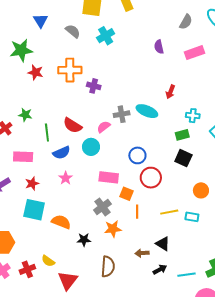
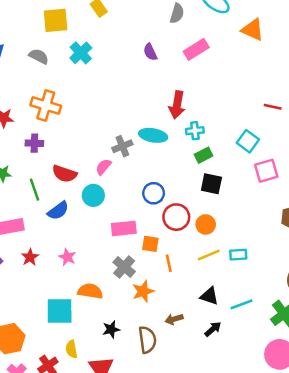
orange cross: (70, 70) -> (46, 106), turned 30
purple cross: (94, 86) -> (34, 143), moved
red arrow: (170, 92) -> (177, 105), size x1.5
cyan cross: (193, 116) -> (195, 131), moved
pink star: (66, 178) -> (67, 257), moved
orange circle: (201, 190) -> (206, 224), moved
cyan square: (34, 210) -> (60, 311), moved
orange semicircle: (61, 222) -> (90, 291), moved
black star: (84, 240) -> (111, 329), moved
brown arrow: (142, 253) -> (174, 319), moved
yellow semicircle: (48, 261) -> (71, 349), turned 56
cyan line: (186, 275) -> (242, 304), moved

